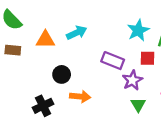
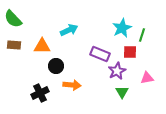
orange triangle: (45, 40) -> (42, 46), moved

